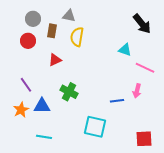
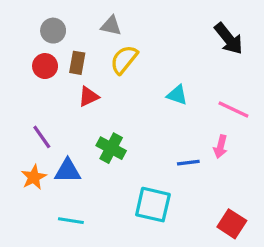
brown rectangle: (52, 31) -> (77, 63), moved
yellow semicircle: (77, 37) -> (124, 60), turned 30
cyan triangle: (125, 50) -> (177, 95), moved
red square: (144, 139) -> (232, 224), turned 36

